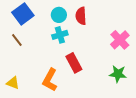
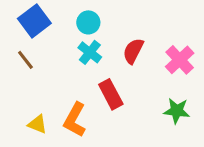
red semicircle: (81, 16) -> (133, 51), moved, turned 30
cyan cross: (60, 35) -> (90, 52), turned -35
yellow triangle: (13, 83) -> (37, 124), moved

